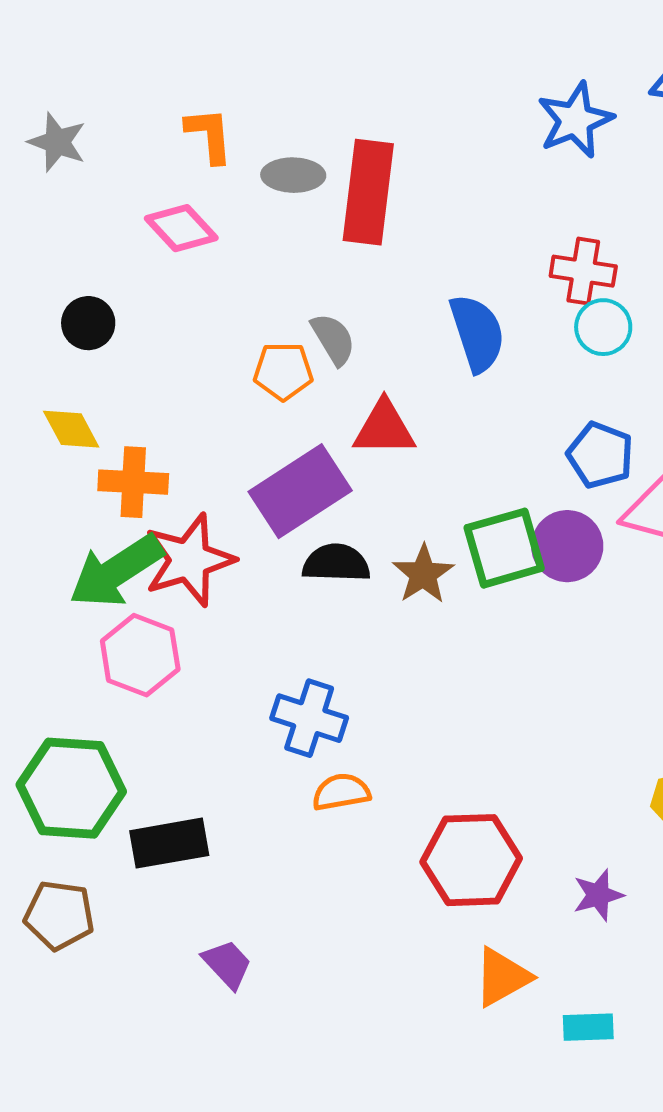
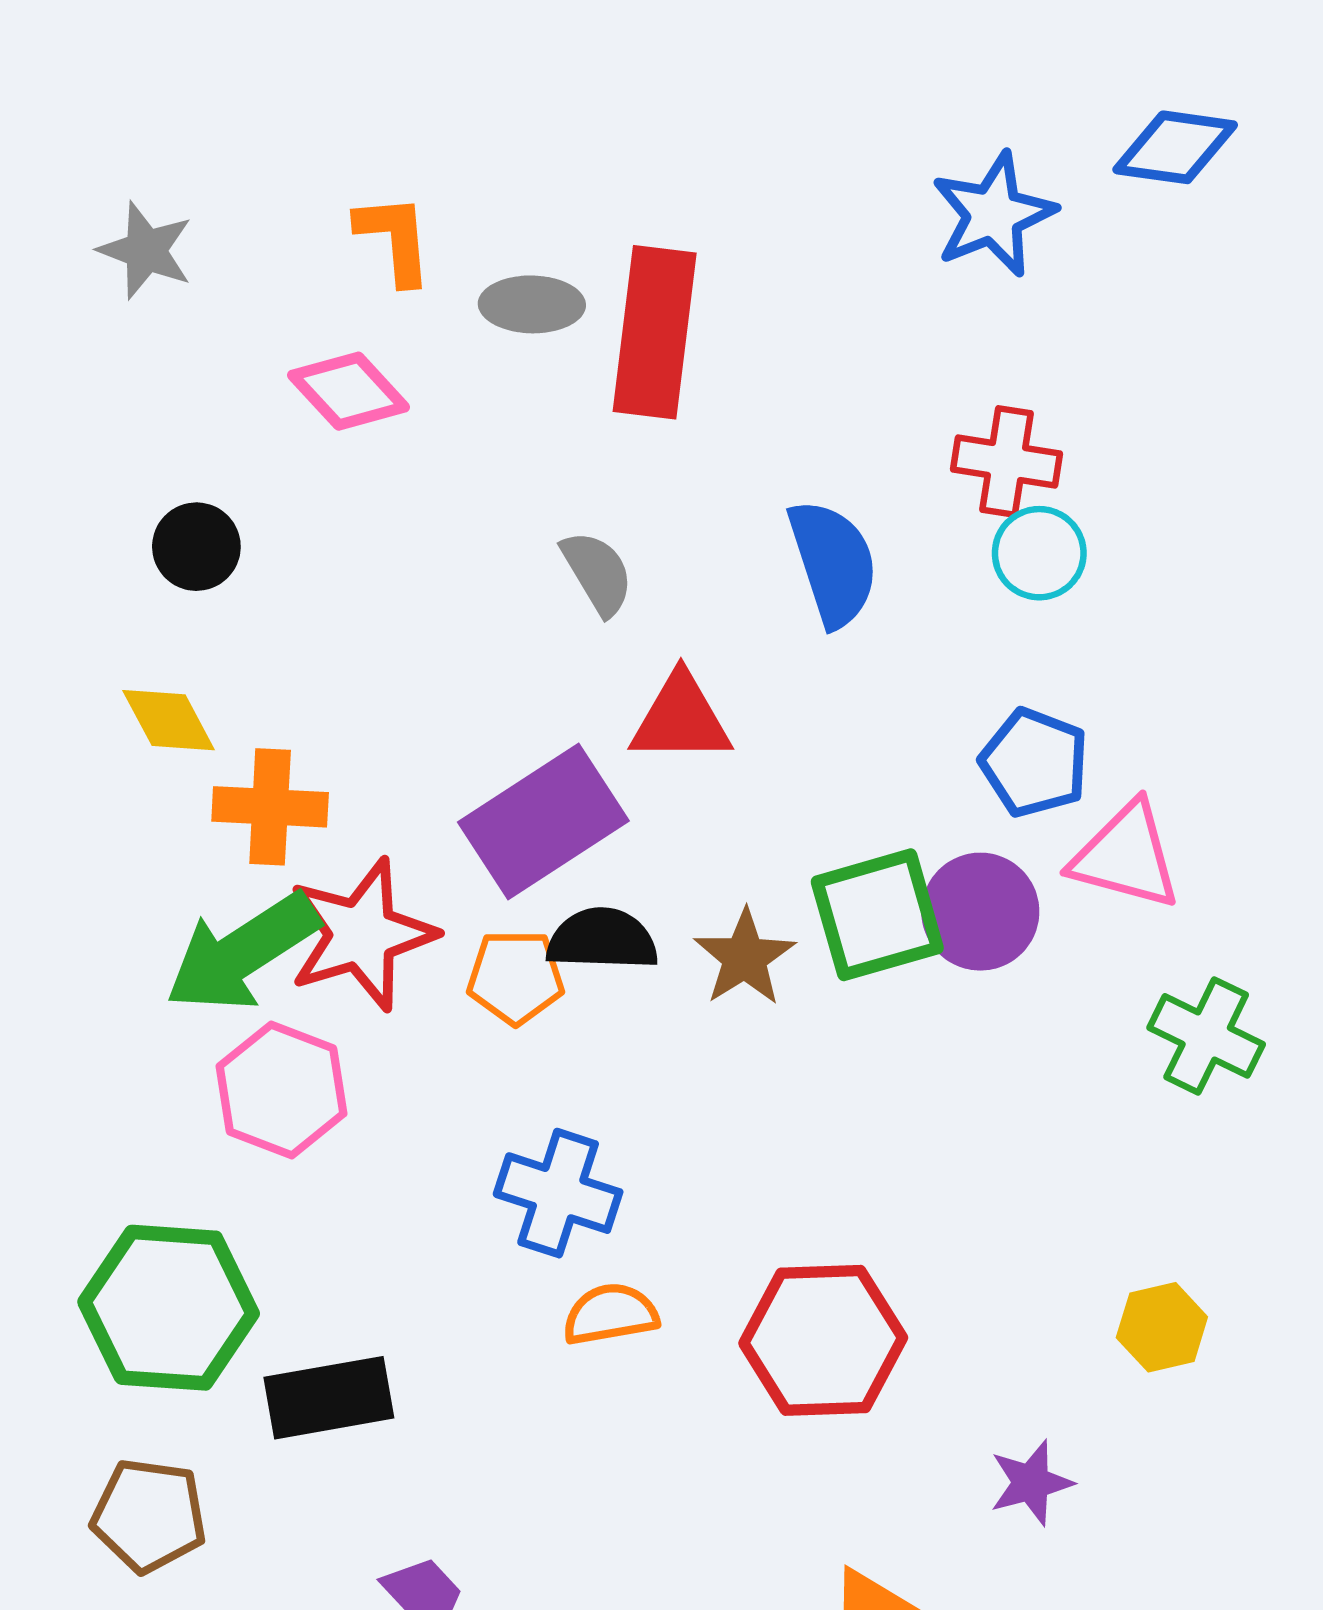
orange pentagon: (283, 371) -> (516, 977), moved
red hexagon: (471, 860) -> (823, 1340), moved

